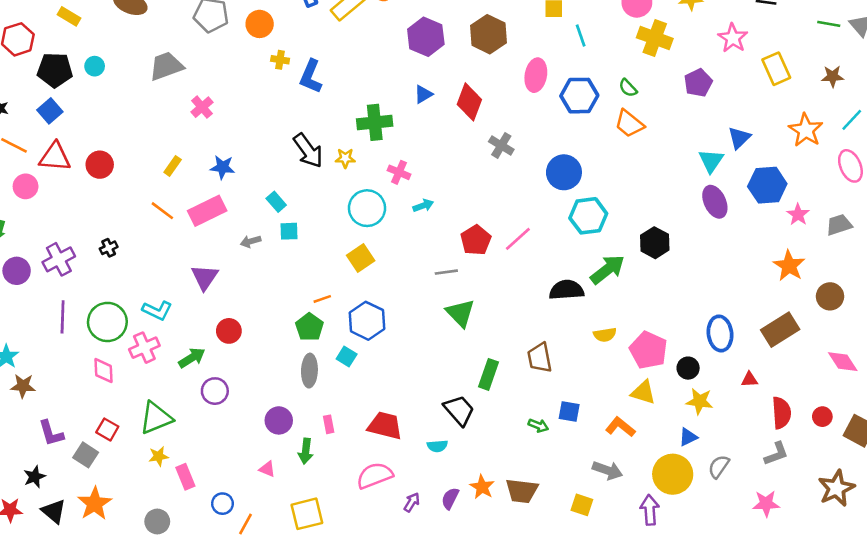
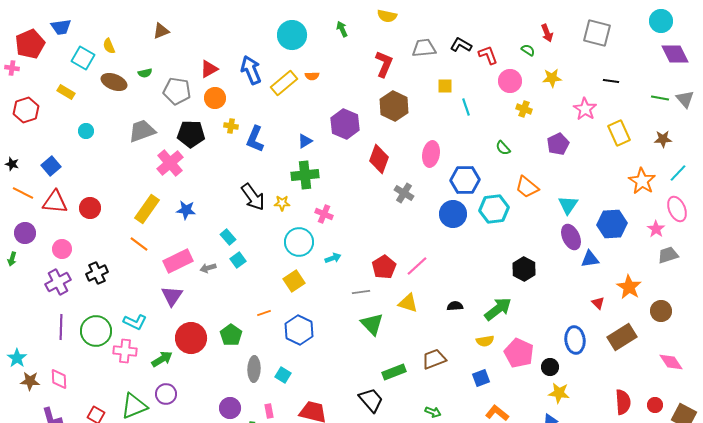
purple hexagon: (426, 37) -> (345, 124), moved
yellow cross: (655, 38) -> (524, 109), size x0.6
black pentagon: (55, 70) -> (191, 134), moved
pink ellipse: (536, 75) -> (431, 154), moved
blue triangle: (423, 94) -> (305, 141), moved
blue hexagon: (579, 96) -> (465, 180), moved
pink cross: (202, 107) -> (170, 163), size x1.5
orange trapezoid: (629, 124) -> (527, 187), moved
blue triangle: (739, 138) -> (590, 259), moved, turned 36
yellow rectangle: (173, 166) -> (147, 209), size x1.8
pink circle: (26, 186) -> (62, 249), moved
cyan arrow: (423, 206) -> (333, 258), moved
pink rectangle: (207, 211) -> (178, 261), moved
pink star: (798, 215) -> (656, 229), moved
cyan hexagon: (588, 216) -> (494, 209), moved
cyan square: (289, 231) -> (238, 260), turned -35
black cross: (109, 248) -> (97, 273), size x1.5
green arrow: (607, 270) -> (498, 309), moved
purple circle: (17, 271) -> (25, 233), moved
black semicircle: (567, 290) -> (455, 306), size x0.6
green pentagon: (309, 327) -> (231, 335), moved
red circle: (229, 331) -> (191, 338), size x1.6
pink cross: (144, 348) -> (125, 351), turned 30
cyan square: (347, 357) -> (283, 375), moved
brown trapezoid: (540, 358) -> (434, 359), turned 80
pink diamond: (104, 371) -> (59, 379), moved
green rectangle: (489, 374) -> (394, 372), turned 50
red triangle: (749, 380) -> (598, 303), moved, turned 48
purple circle: (215, 391) -> (166, 394), moved
yellow triangle: (643, 392) -> (408, 303), moved
blue square: (569, 411) -> (481, 378), moved, turned -30

